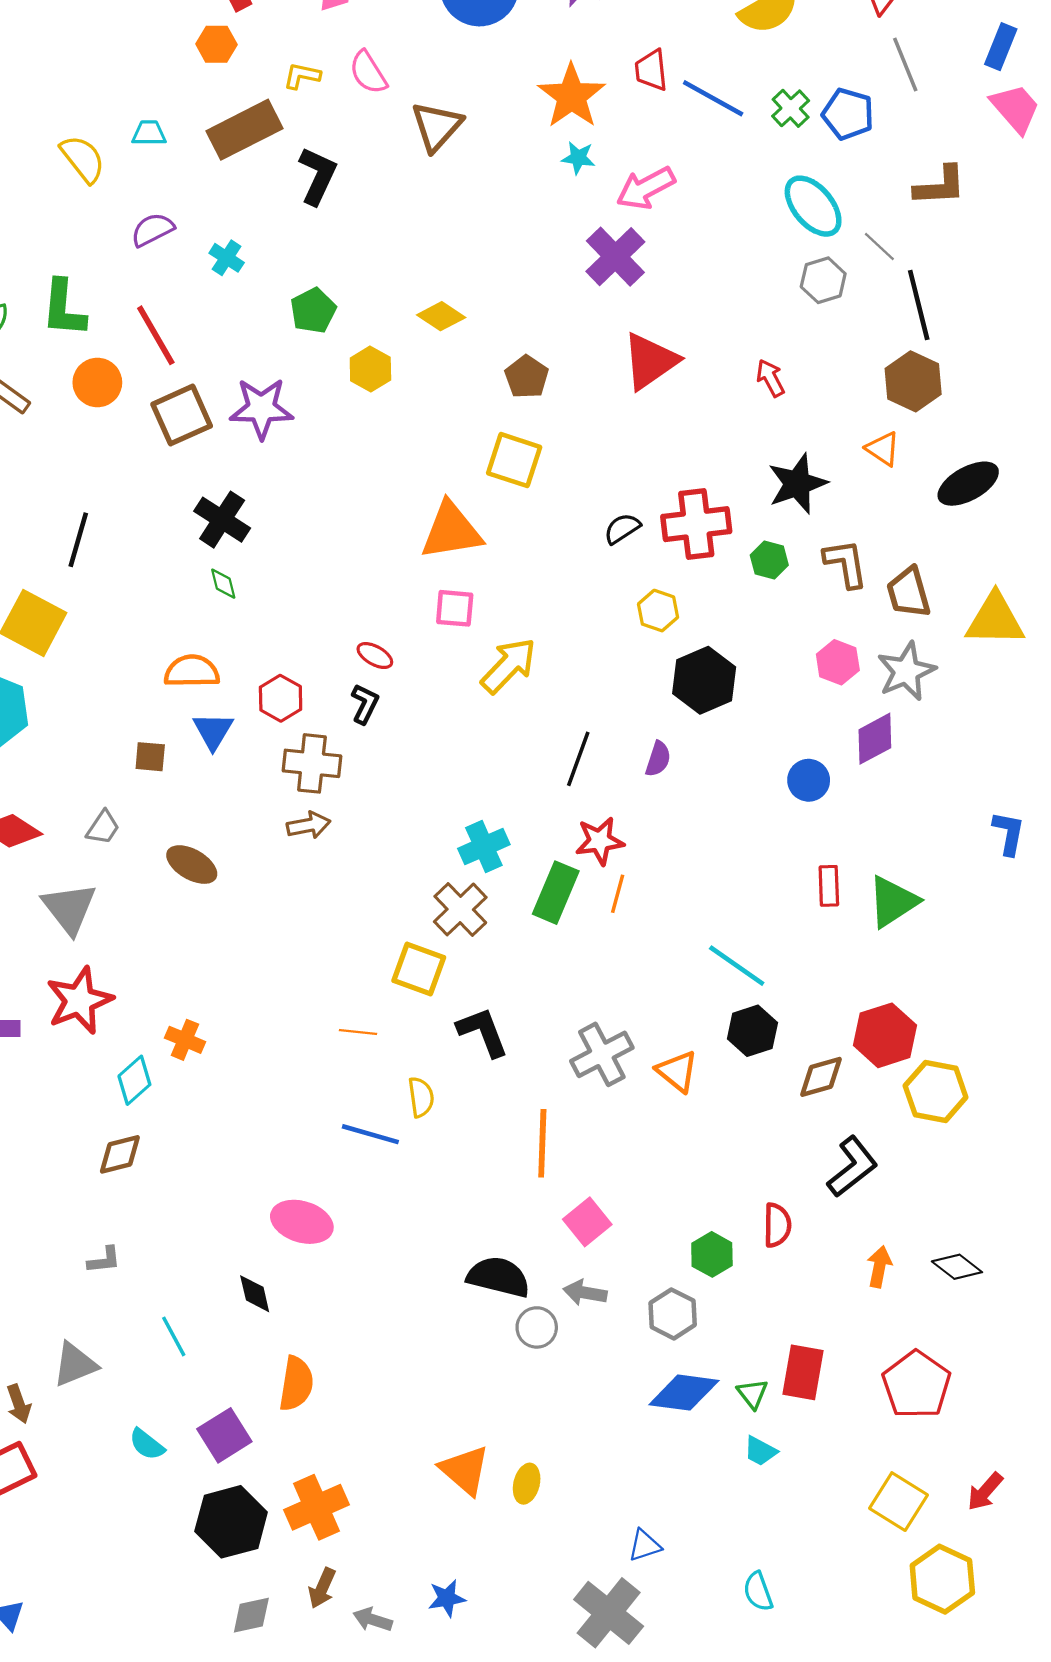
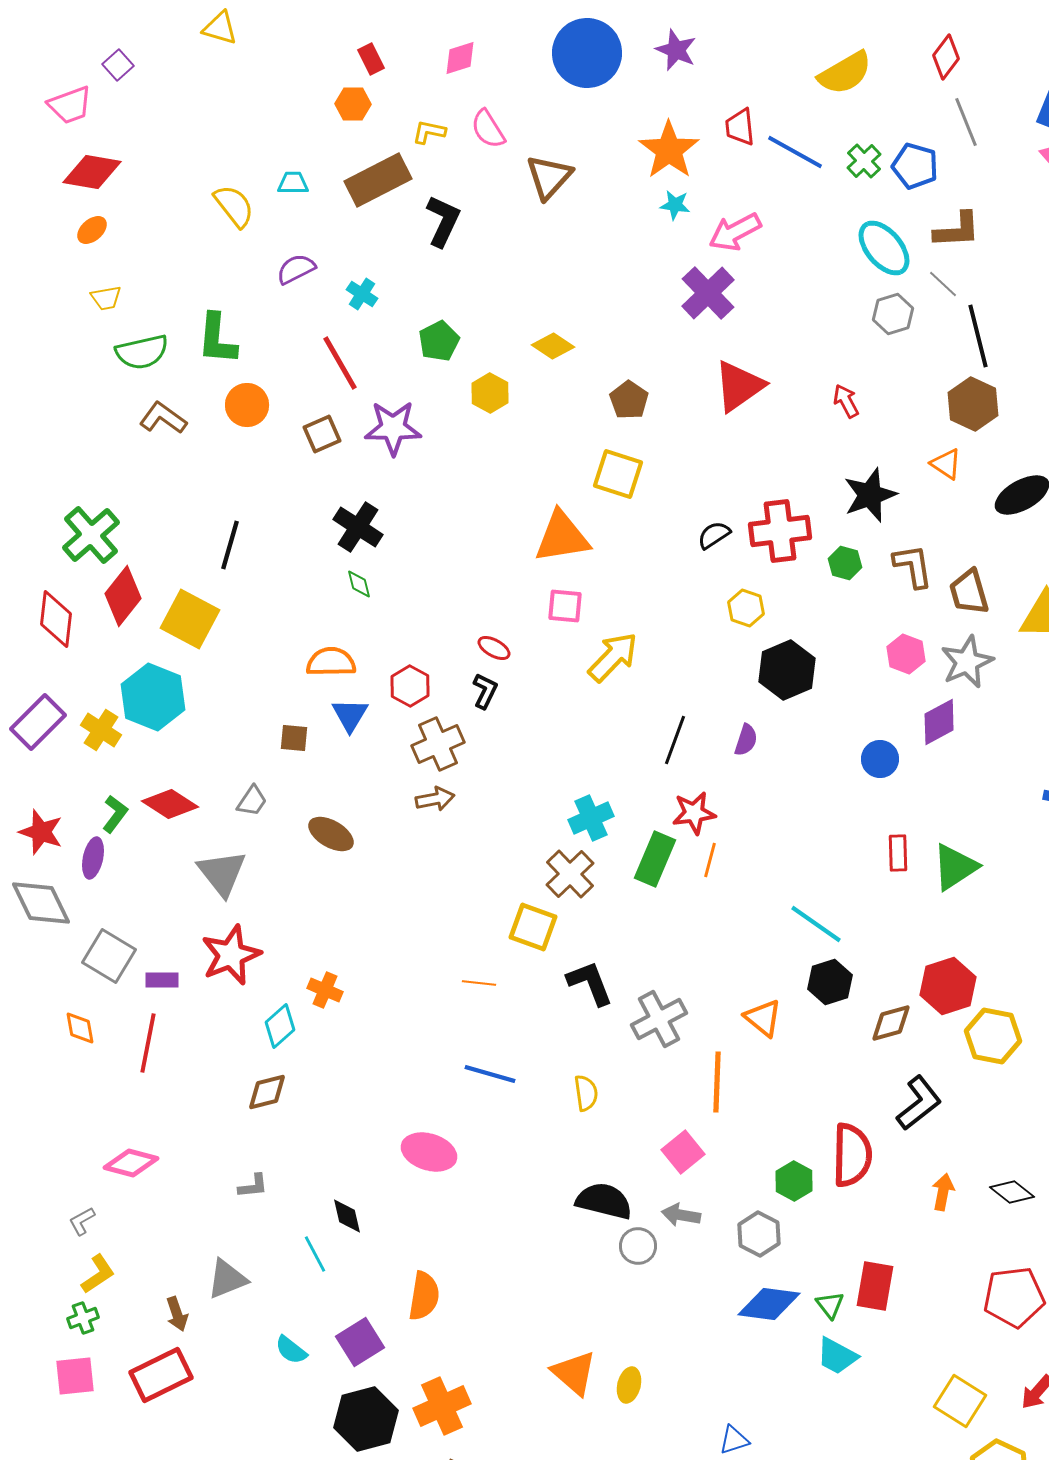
brown L-shape: (940, 186) -> (957, 230), moved
red line: (156, 335) -> (340, 363), moved
brown square: (182, 415) -> (322, 434), size x0.7
brown cross: (312, 763) -> (438, 744), turned -30
gray cross: (602, 1054) -> (659, 1019), moved
yellow semicircle: (421, 1097) -> (586, 1093), moved
orange line: (542, 1143) -> (717, 1082), moved
red semicircle: (777, 1225) -> (852, 1155), size x1.6
black diamond: (255, 1294) -> (347, 1216), moved
red pentagon: (916, 1385) -> (1014, 1297), moved, turned 30
cyan trapezoid: (760, 1451) -> (837, 1356), size x1.4

